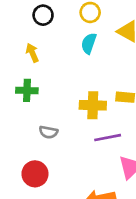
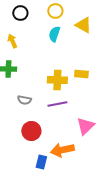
purple line: (108, 138) -> (57, 104), moved
red circle: (35, 174) -> (31, 131), moved

